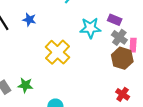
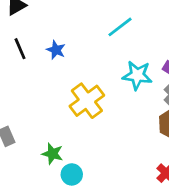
green star: (25, 85) -> (52, 154), moved

